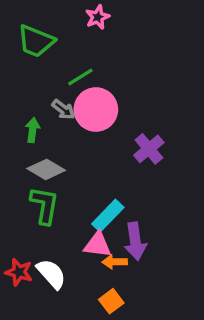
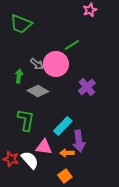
pink star: (98, 17) -> (90, 10), moved
green line: (80, 77) -> (72, 45), moved
gray diamond: (46, 169) -> (38, 91), moved
pink triangle: (98, 245) -> (44, 147), moved

